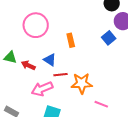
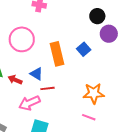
blue square: (109, 38) -> (84, 49), moved
orange rectangle: (71, 40) -> (57, 54), size x1.6
orange star: (82, 83) -> (94, 93), moved

